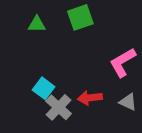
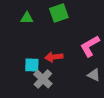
cyan square: (44, 88) -> (32, 65), turned -35
red arrow: (90, 98) -> (54, 57), moved

